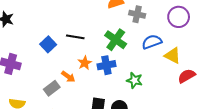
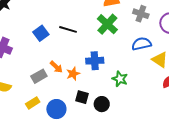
gray cross: (137, 14) -> (141, 14), moved
green cross: (116, 40) -> (107, 24), moved
orange star: (85, 63) -> (73, 74), moved

